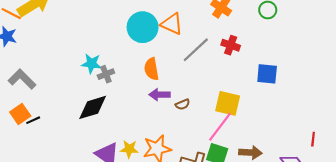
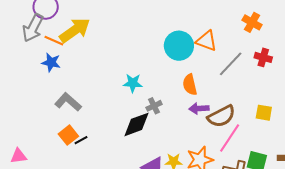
gray cross: (106, 74) -> (154, 106), moved
yellow square: (228, 103) -> (264, 113), size x0.7
brown semicircle: (183, 104) -> (221, 116), size x2.0
pink line: (220, 127) -> (230, 138), moved

